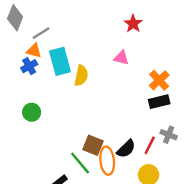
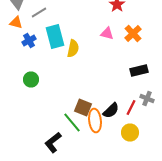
orange triangle: (34, 51) -> (16, 22), moved
orange cross: (159, 80) -> (133, 34), moved

